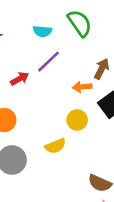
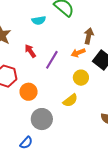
purple line: (48, 62) -> (52, 60), moved
red arrow: (20, 79) -> (30, 51), moved, turned -80

